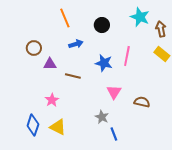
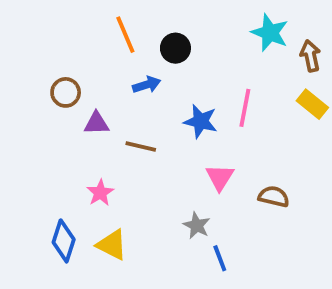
black circle: (102, 25) -> (175, 48), moved

